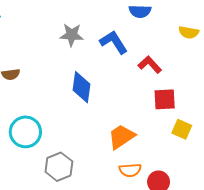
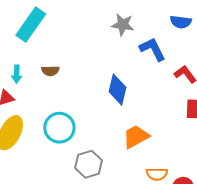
gray star: (72, 35) -> (123, 25), moved
orange trapezoid: (121, 137) -> (136, 137), moved

